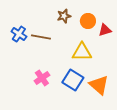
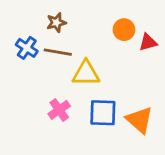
brown star: (64, 16) -> (56, 23), moved
yellow triangle: (82, 52) -> (86, 73), moved
blue square: (73, 80) -> (103, 113), turned -30

